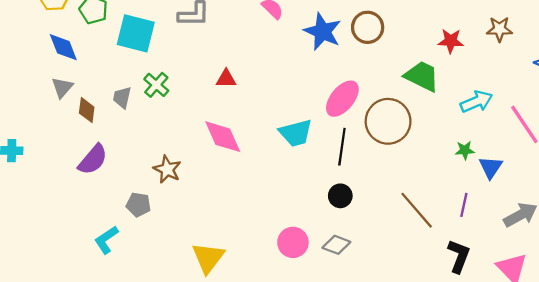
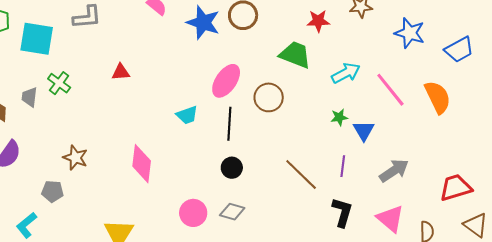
brown circle: (388, 121) -> (269, 97), size x0.7
cyan trapezoid: (296, 133) -> (187, 115), size x0.7
pink diamond: (223, 137) -> (142, 164), moved, turned 36

